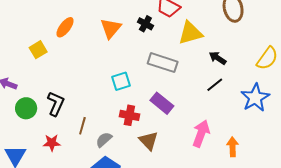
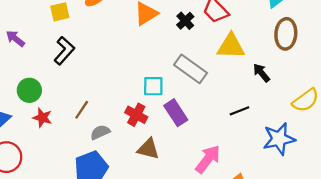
black arrow: (218, 58) -> (261, 73), moved
cyan square: (121, 81) -> (153, 86), moved
black L-shape: (56, 104) -> (64, 51), moved
green circle: (26, 108) -> (29, 90), moved
brown triangle: (149, 141) -> (148, 149), turned -50

